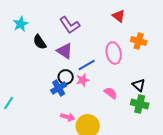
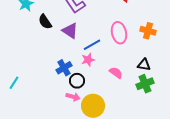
orange cross: (139, 41) -> (148, 31), moved
black circle: (66, 77) -> (77, 81), moved
black triangle: (139, 85) -> (144, 65), turned -32
green cross: (140, 104) -> (145, 84), turned -36

